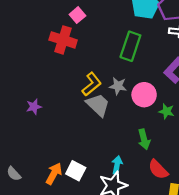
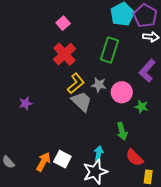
red cross: (63, 40) -> (64, 54), moved, turned 30

